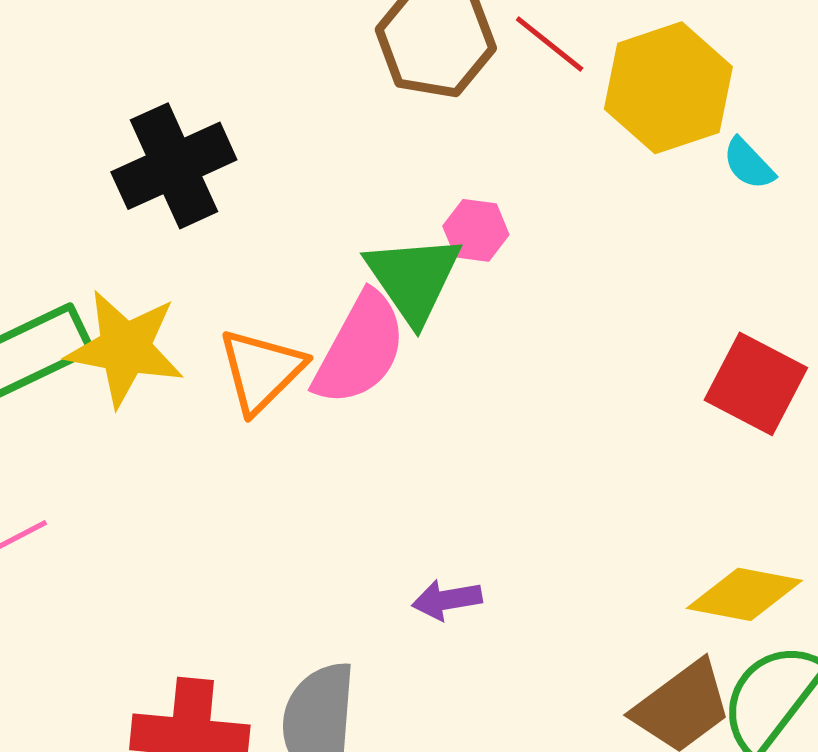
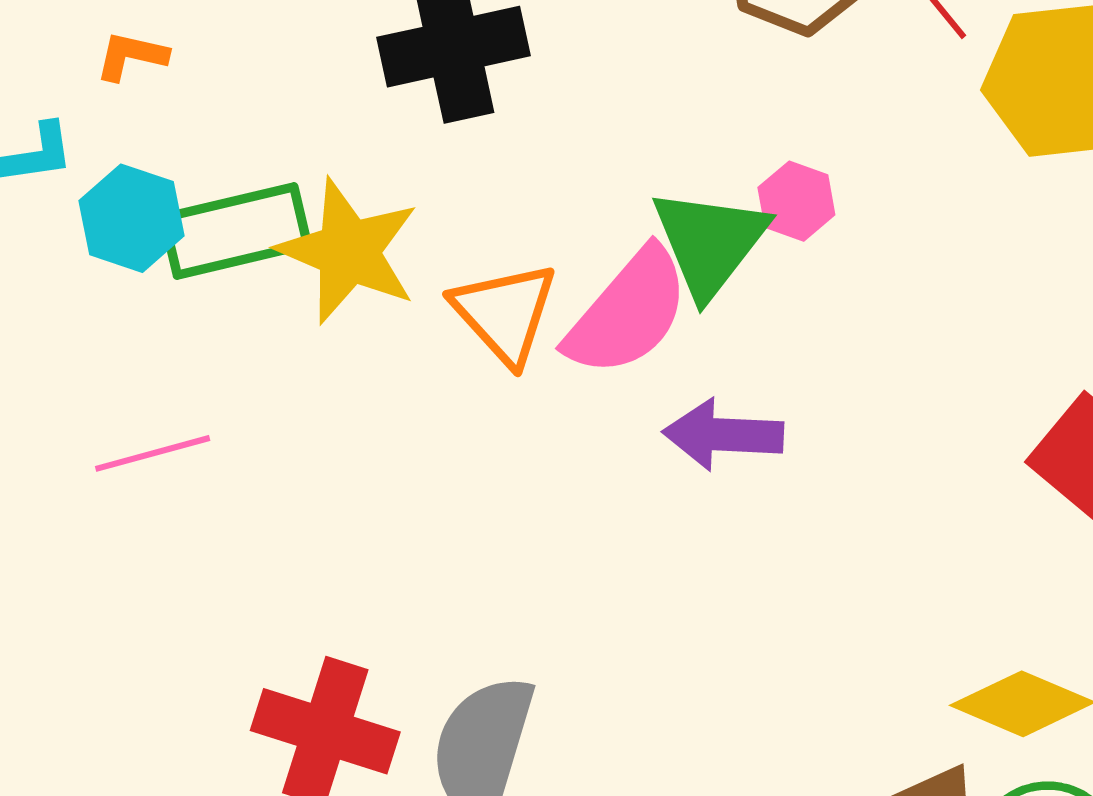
orange triangle: (261, 371) -> (505, 313), turned -40
purple arrow: (447, 600) -> (723, 435), moved, size x1.4

